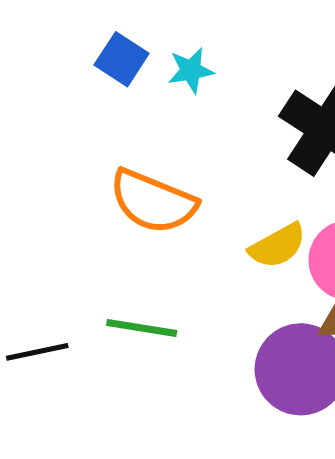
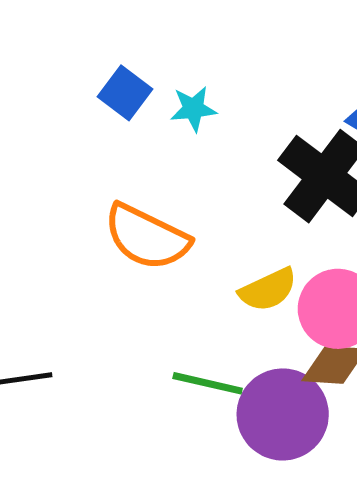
green line: (142, 328) -> (208, 383), moved

